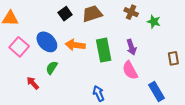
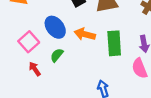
pink square: (19, 47) -> (29, 42), moved

